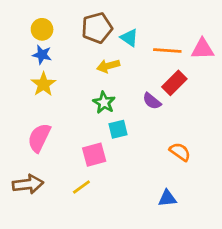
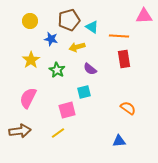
pink triangle: (203, 49) -> (144, 16), moved
blue star: (42, 55) -> (51, 39), moved
red rectangle: (174, 83) -> (124, 59), turned -54
purple semicircle: (152, 101) -> (90, 69), moved
green star: (104, 103) -> (57, 70), moved

